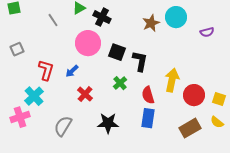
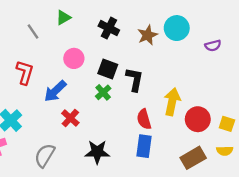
black cross: (102, 17) -> (109, 28), moved
pink circle: (88, 43) -> (74, 58), size x0.7
red L-shape: (46, 70) -> (25, 72), moved
blue arrow: (72, 71) -> (55, 91), size x1.5
green cross: (120, 83) -> (103, 92), moved
yellow semicircle: (217, 122) -> (225, 151), turned -40

